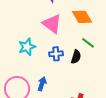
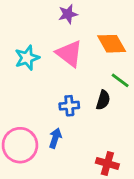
cyan star: (27, 47) -> (27, 58), moved
blue cross: (56, 54) -> (69, 106), moved

